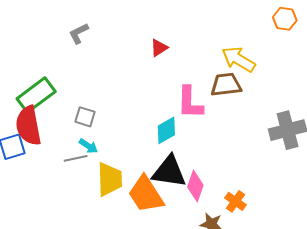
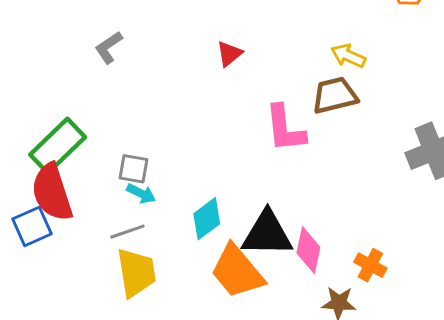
yellow arrow: (238, 59) -> (348, 56), size x0.7
cyan diamond: (166, 130) -> (207, 219), moved
cyan arrow: (88, 146) -> (141, 194), moved
yellow trapezoid: (110, 179) -> (136, 273), moved

